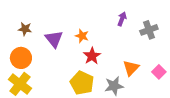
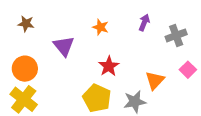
brown star: (25, 29) -> (26, 24), moved
orange star: (82, 36) -> (100, 27), moved
pink square: (159, 72) -> (188, 70), moved

